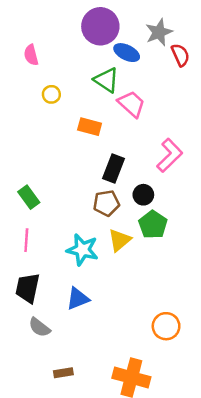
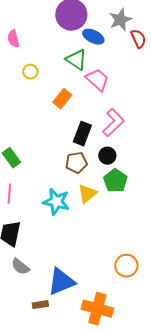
orange rectangle: (90, 127) -> (62, 99), turned -66
pink L-shape: (170, 155) -> (113, 123), moved
blue triangle: (78, 299) -> (61, 282), moved, size x1.4

